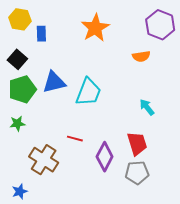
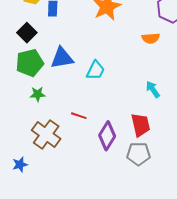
cyan trapezoid: (88, 92) -> (95, 70), size x0.7
green star: (17, 123) -> (38, 94), moved

